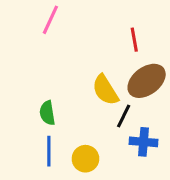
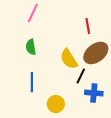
green semicircle: (47, 113) -> (31, 47), moved
blue line: (49, 151) -> (32, 82), moved

